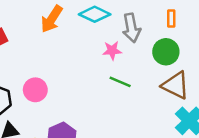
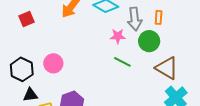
orange rectangle: (171, 19) -> (159, 17), moved
green circle: (166, 52) -> (149, 41), moved

